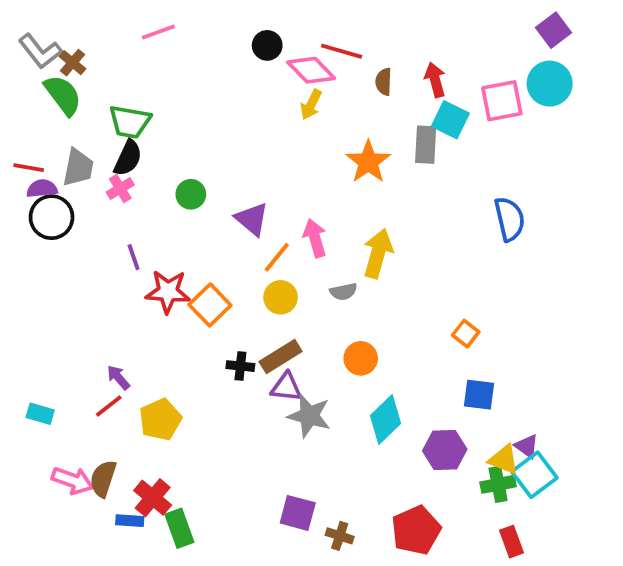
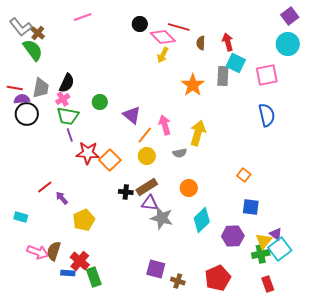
pink square: (502, 101) -> (267, 75), moved
green trapezoid: (130, 122) -> (68, 116), moved
red line: (109, 406) -> (45, 187), moved
yellow triangle: (504, 460) -> (264, 241), turned 48

